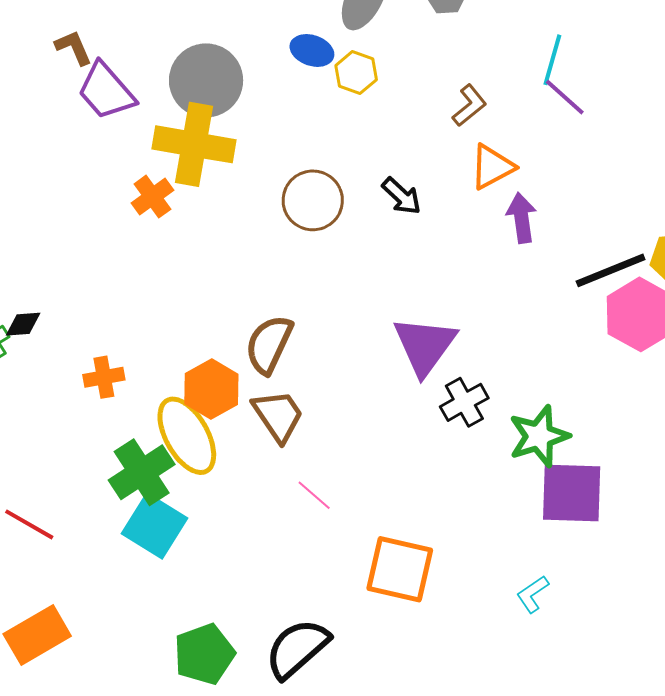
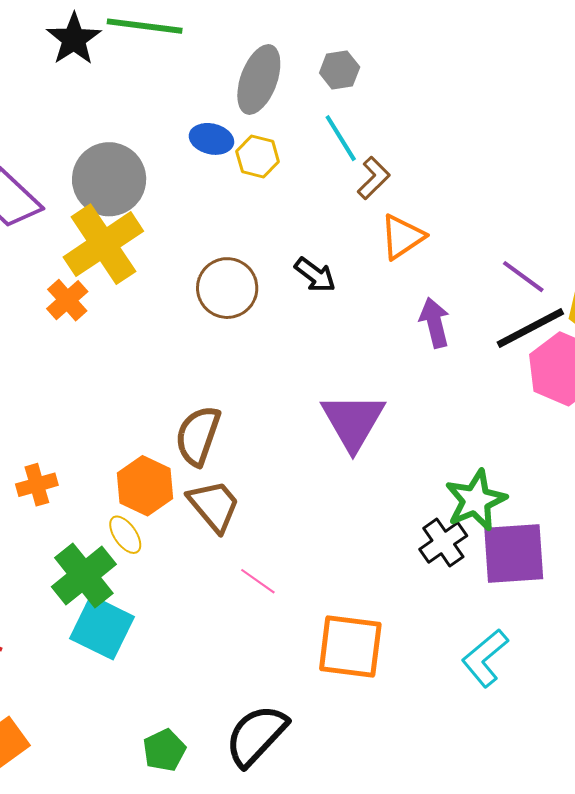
cyan line: (552, 60) -> (341, 138), moved, turned -42
purple line: (565, 97) -> (523, 277), moved
yellow cross: (194, 144) -> (103, 244), turned -38
purple arrow: (522, 218) -> (435, 323), moved
black cross: (464, 402) -> (443, 542), moved
yellow ellipse: (187, 436) -> (125, 535), size x0.5
cyan L-shape: (532, 594) -> (485, 658), size x1.5
green pentagon: (204, 654) -> (164, 750), size x0.7

